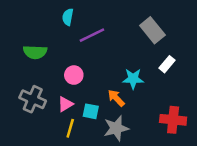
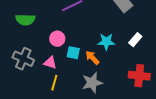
white rectangle: (167, 64) -> (135, 40), moved
pink triangle: (65, 104) -> (50, 63), turned 48
cyan square: (91, 111) -> (73, 53), moved

